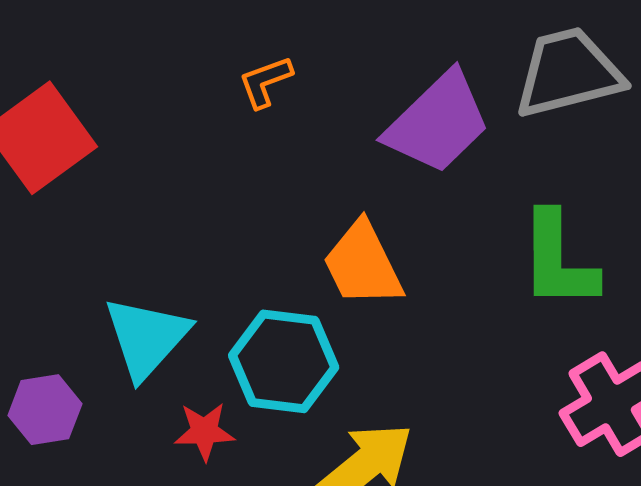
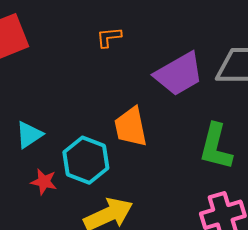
cyan triangle: (146, 338) -> (29, 135), size x0.7

